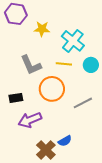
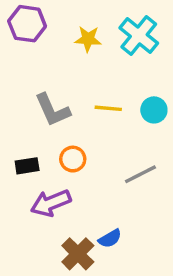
yellow star: (42, 29) -> (88, 39), moved
cyan cross: (73, 41) -> (139, 36), moved
orange circle: (52, 89) -> (73, 159), moved, size x0.6

